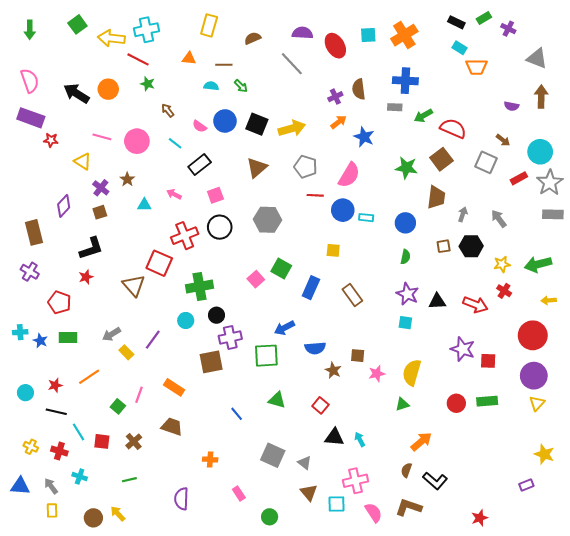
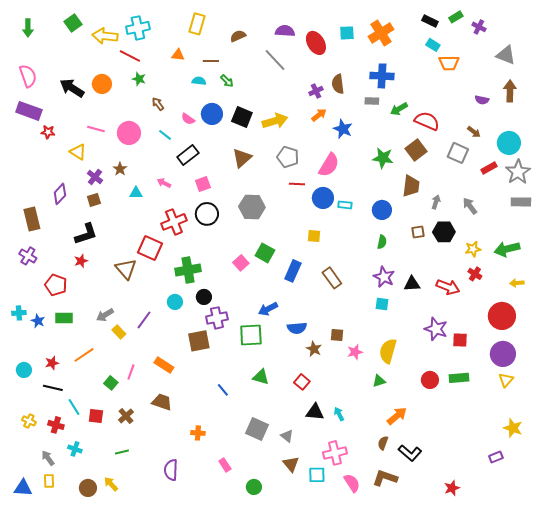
blue triangle: (20, 486) -> (23, 488), moved

